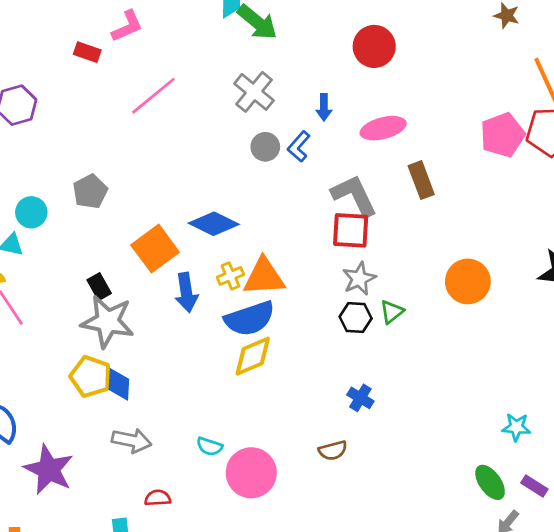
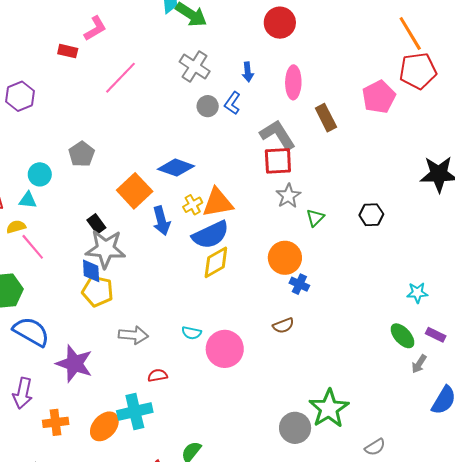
pink ellipse: (383, 128) -> (293, 82), turned -68
pink pentagon: (503, 135) -> (379, 97), moved
orange circle: (468, 281) -> (285, 258), moved
black hexagon: (356, 318) -> (371, 215), moved
blue diamond: (119, 384) -> (91, 271), moved

